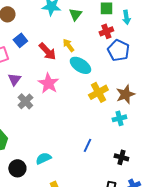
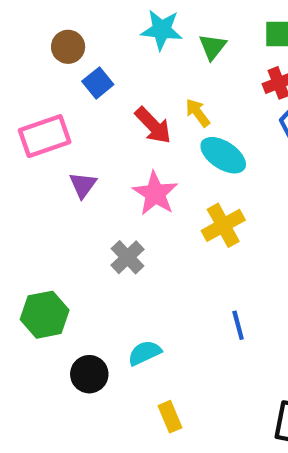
blue square: (20, 40) -> (98, 83), moved
yellow cross: (98, 92) -> (223, 225), moved
gray cross: (25, 101) -> (128, 257), moved
blue line: (87, 145) -> (238, 325), turned -40

